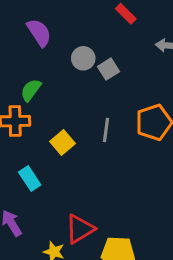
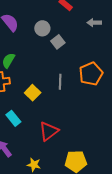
gray circle: (83, 58) -> (42, 28), moved
red triangle: (80, 229) -> (49, 131), moved

